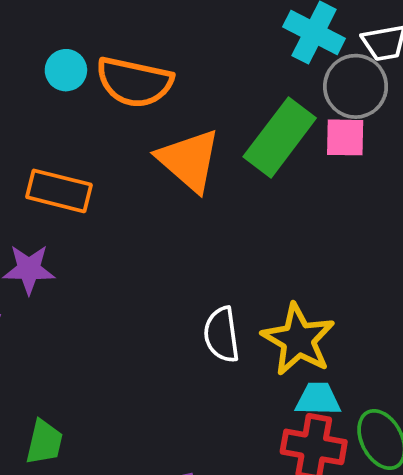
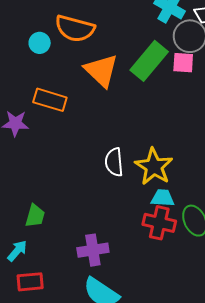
cyan circle: (66, 70) -> (40, 43), moved
orange rectangle: (59, 191) -> (50, 100), moved
green trapezoid: (44, 442) -> (35, 216), moved

